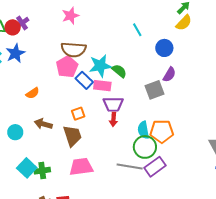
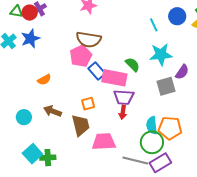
blue circle: (164, 48) -> (177, 16), moved
cyan star: (100, 66) -> (161, 54), moved
pink rectangle: (102, 86) -> (114, 78), size x1.4
pink trapezoid: (81, 167) -> (104, 142), moved

